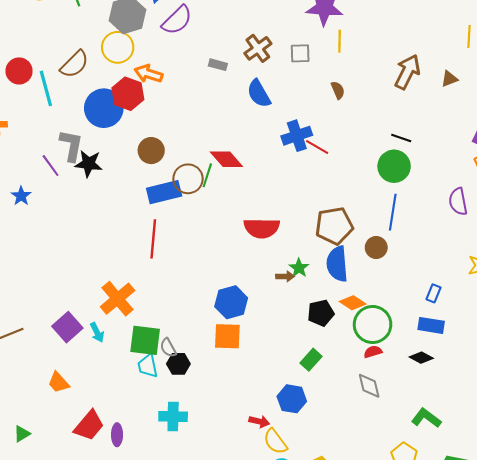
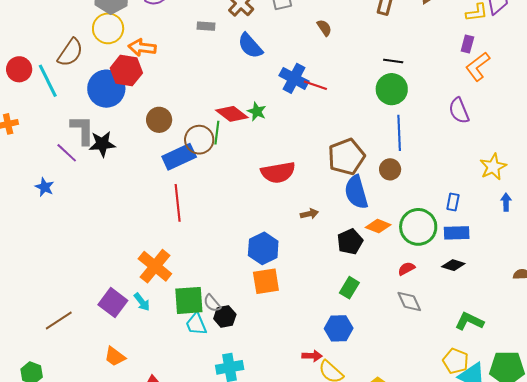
blue cross: (297, 136) -> (294, 78), turned -32
green star: (299, 268) -> (257, 111), moved
green circle: (373, 324) -> (418, 227), moved

